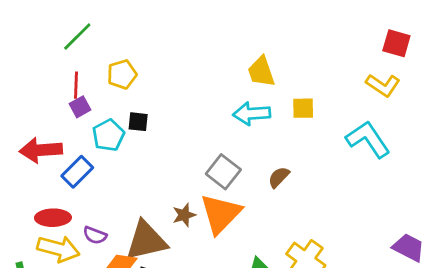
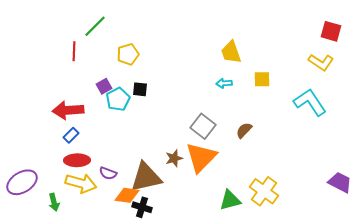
red line: (76, 85) -> (74, 51), moved
purple square: (80, 107) -> (104, 86), moved
cyan arrow: (252, 114) -> (224, 83), size x0.6
blue rectangle: (77, 172) -> (71, 135), moved, size x0.7

